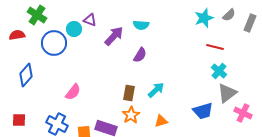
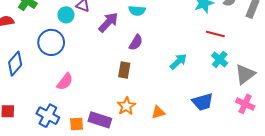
blue circle: (54, 43) -> (51, 42), moved
cyan arrow: (156, 90) -> (178, 62), moved
brown rectangle: (129, 93) -> (124, 70), moved
gray triangle: (227, 93) -> (245, 74), moved

